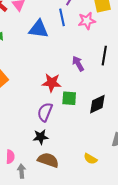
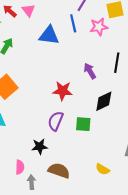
green square: (69, 98) -> (83, 124), moved
black diamond: (97, 104) -> (104, 101), moved
black star: (41, 137) -> (40, 146), moved

